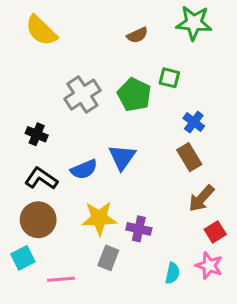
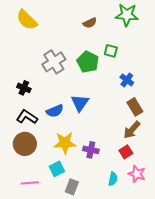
brown rectangle: (189, 157) -> (135, 107), moved
red square: (215, 232) -> (126, 152), moved
cyan square: (23, 258) -> (57, 169), moved
gray rectangle: (108, 258) -> (72, 187), moved
pink line: (61, 279) -> (30, 183), moved

